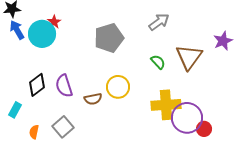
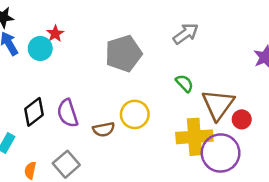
cyan circle: (42, 34) -> (40, 49), size x0.7
brown triangle: (189, 57) -> (218, 104), moved
red circle: (204, 129) -> (242, 119), moved

